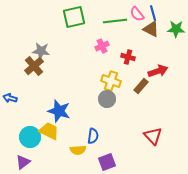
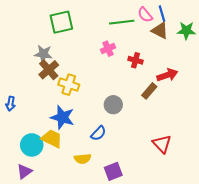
green square: (74, 17) -> (61, 22), moved
brown cross: (34, 66) -> (49, 70), moved
yellow cross: (111, 81) -> (69, 85), moved
blue arrow: (10, 98) -> (11, 104), turned -96
blue semicircle: (93, 136) -> (98, 133), moved, turned 35

